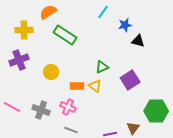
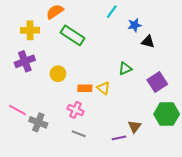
green triangle: (102, 67) -> (125, 69), moved
purple square: (130, 80) -> (157, 82), moved
gray cross: (41, 110) -> (38, 122), moved
brown triangle: (133, 128) -> (135, 126), moved

